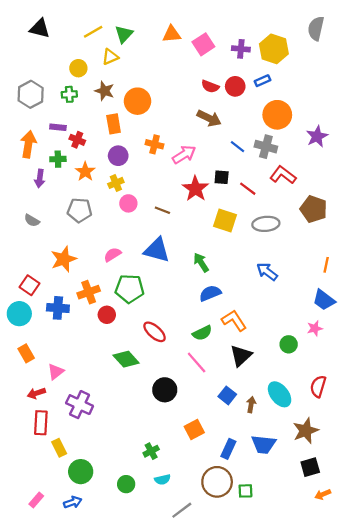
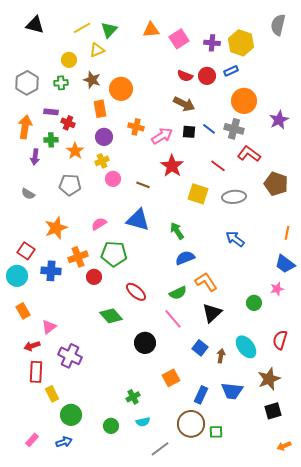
black square: (222, 177) -> (189, 132), moved
orange arrow: (323, 494) -> (284, 446), moved

